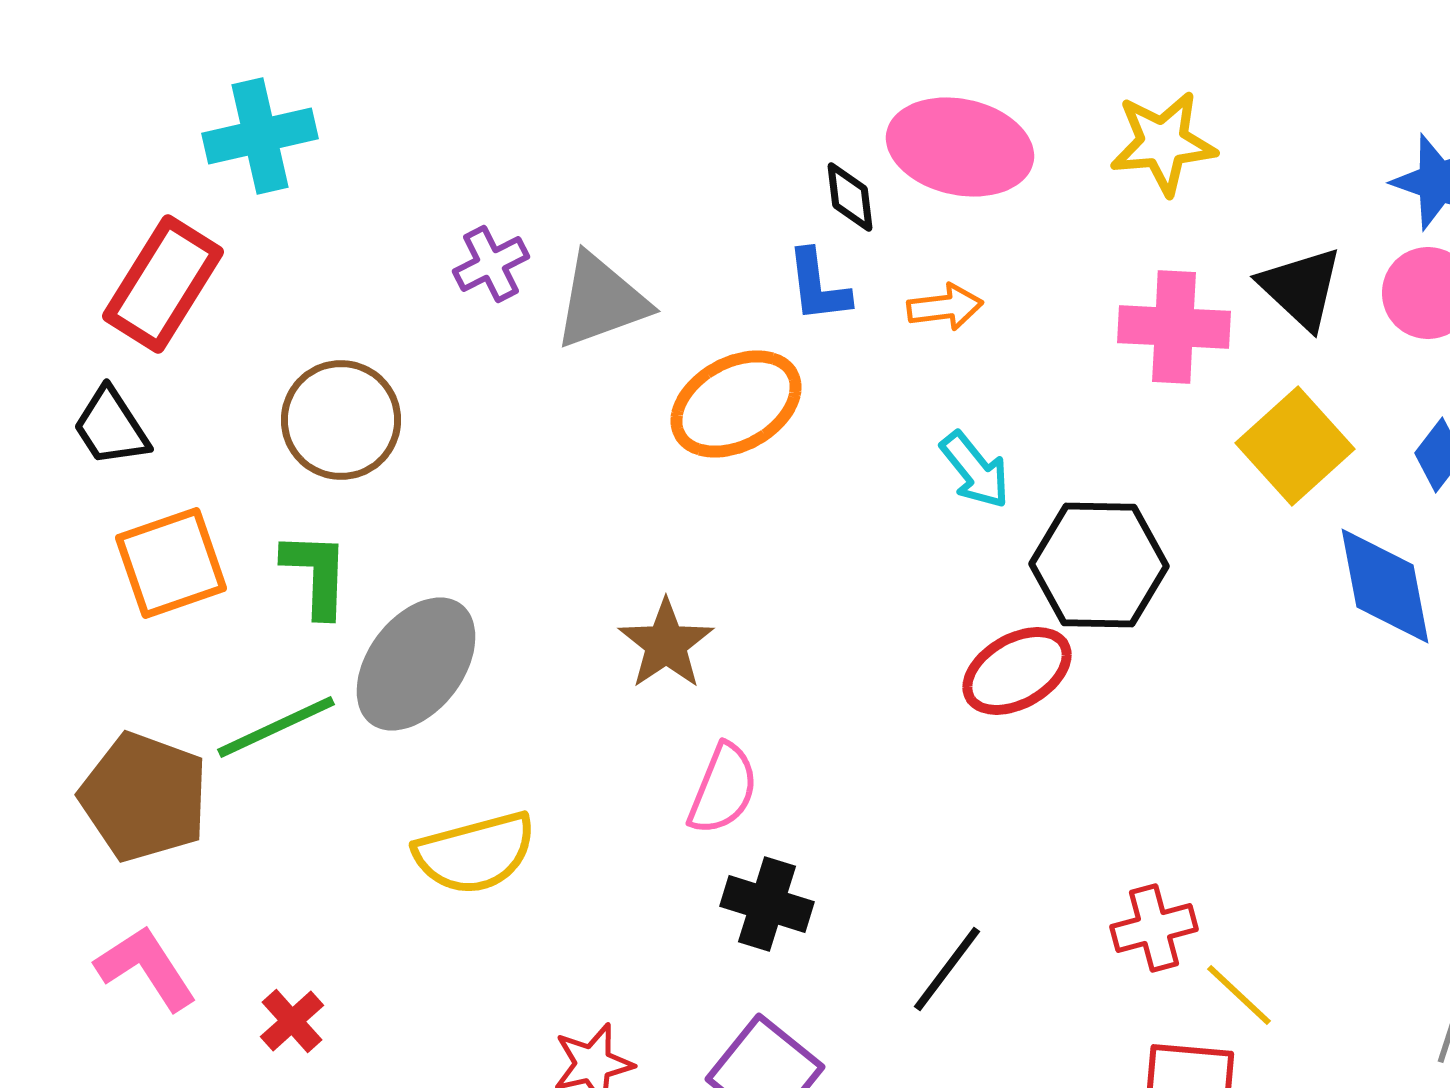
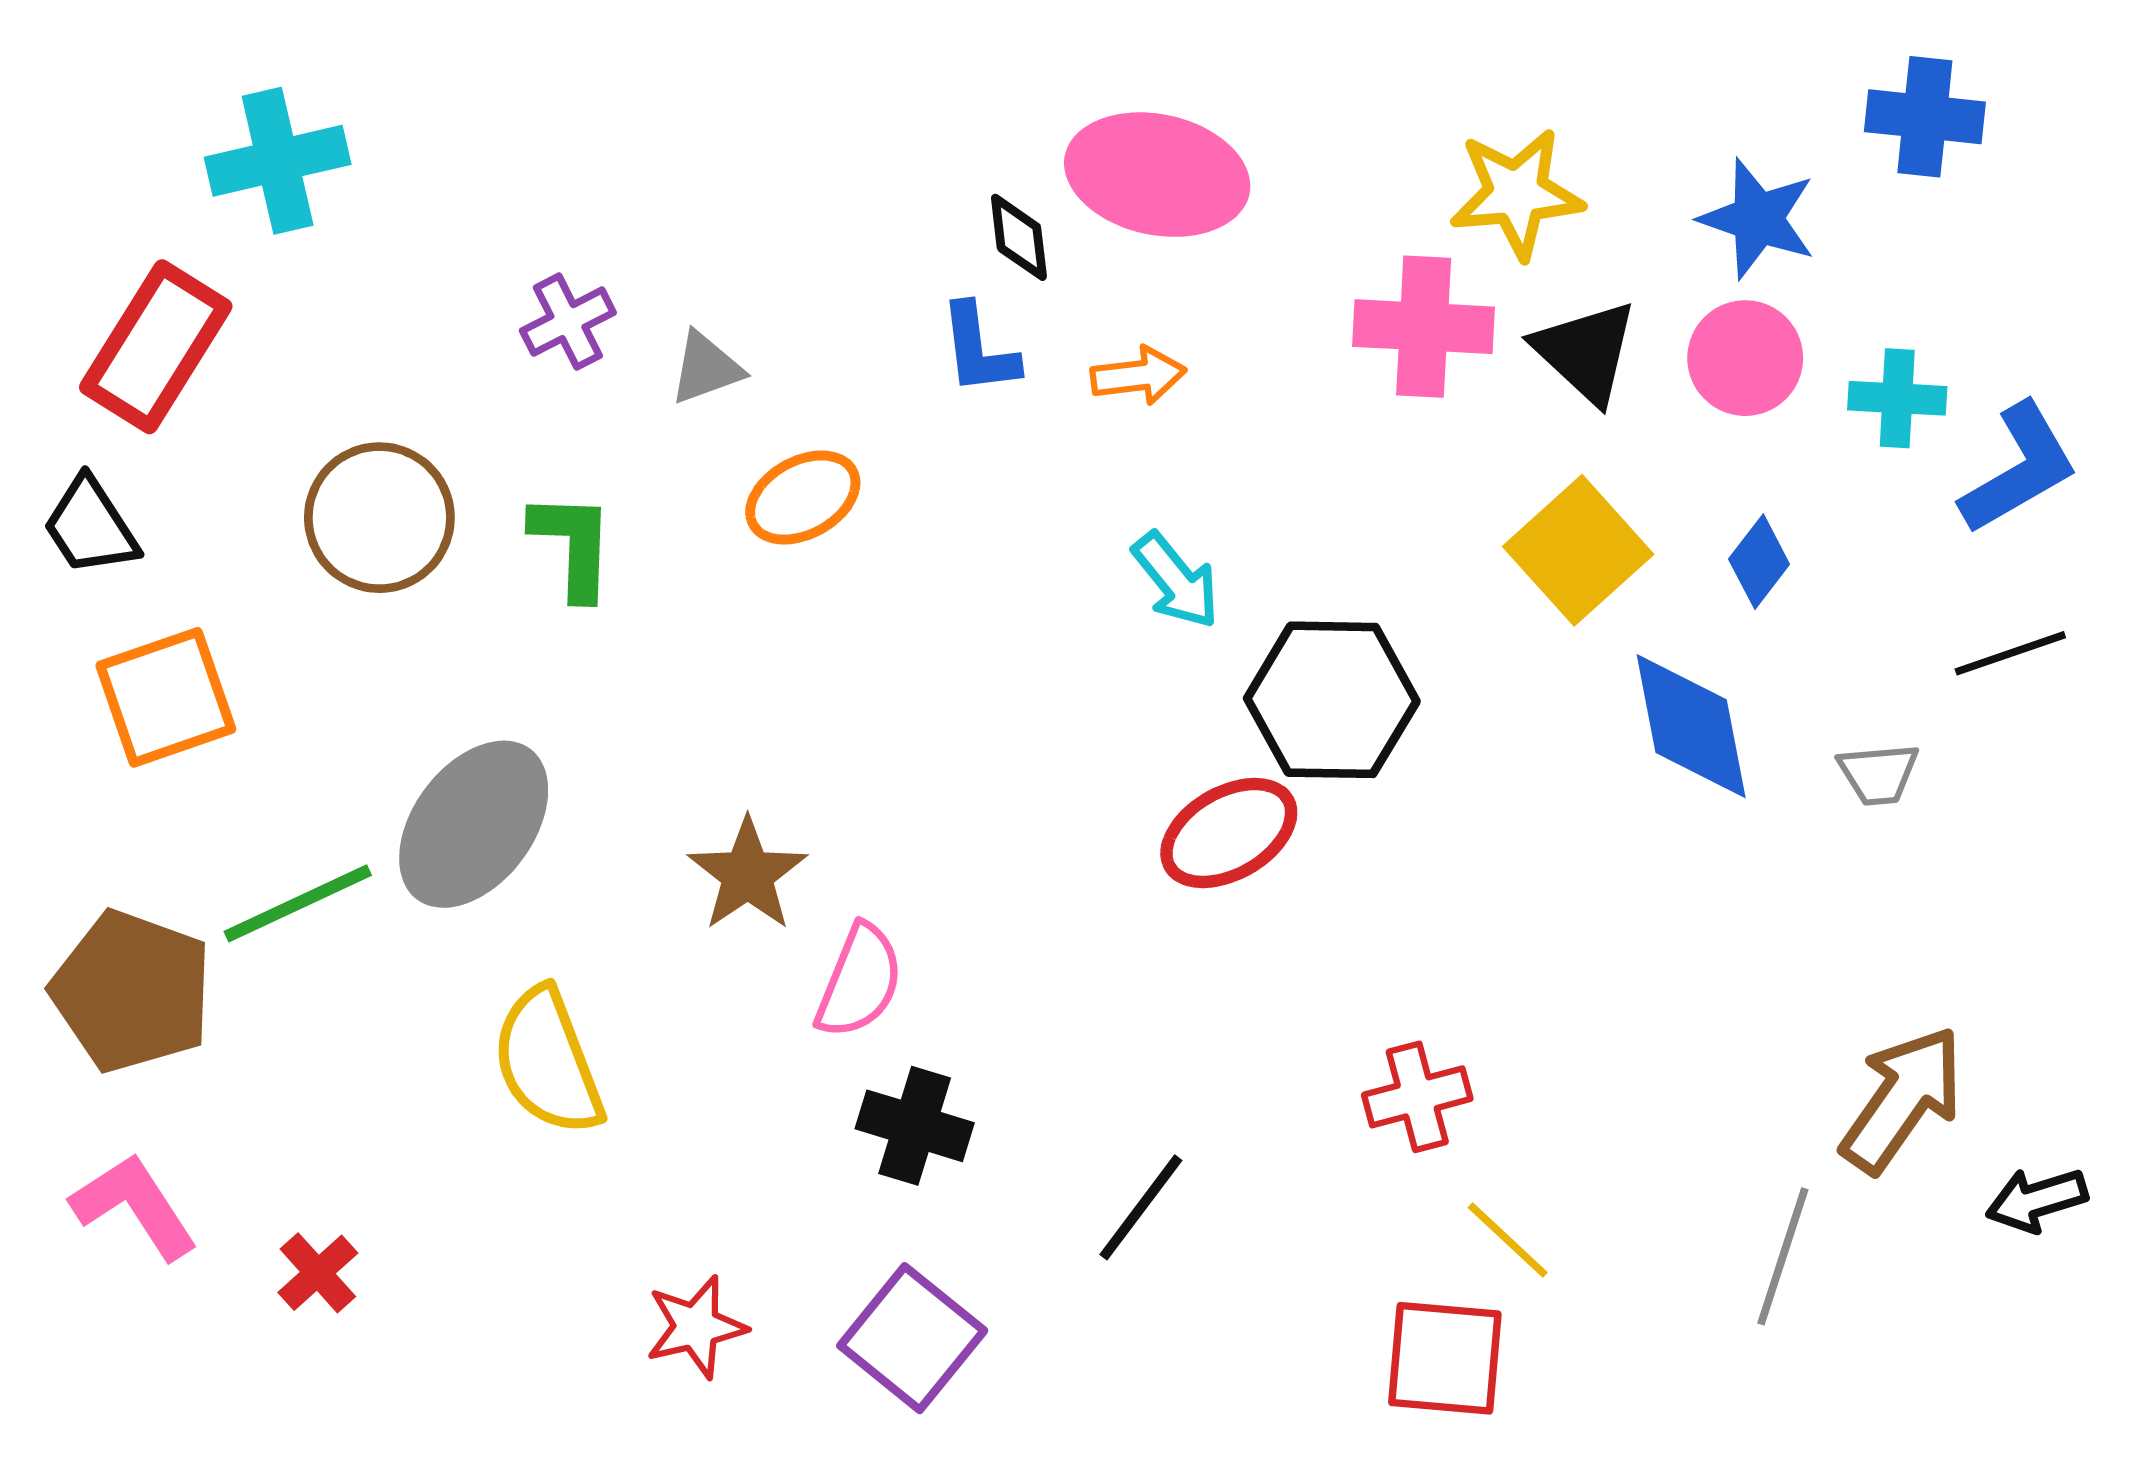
yellow star: (1163, 143) -> (1517, 193), moved
gray triangle: (601, 301) -> (706, 368), size x0.6
pink cross: (1174, 327) -> (1424, 327), moved
orange ellipse: (736, 404) -> (803, 498), moved, size x0.7
green L-shape: (316, 574) -> (573, 545), moved
brown star: (666, 644) -> (748, 874), moved
yellow semicircle: (475, 853) -> (548, 1062), turned 84
red cross: (1154, 928) -> (1417, 1097), moved

